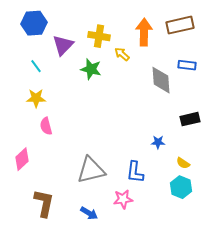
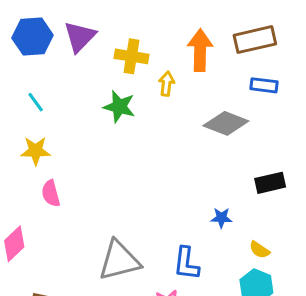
purple triangle: (63, 45) -> (80, 37), moved
yellow arrow: (122, 54) -> (167, 84), turned 56
blue rectangle: (187, 65) -> (264, 85), moved
gray diamond: (161, 80) -> (226, 123), turned -64

